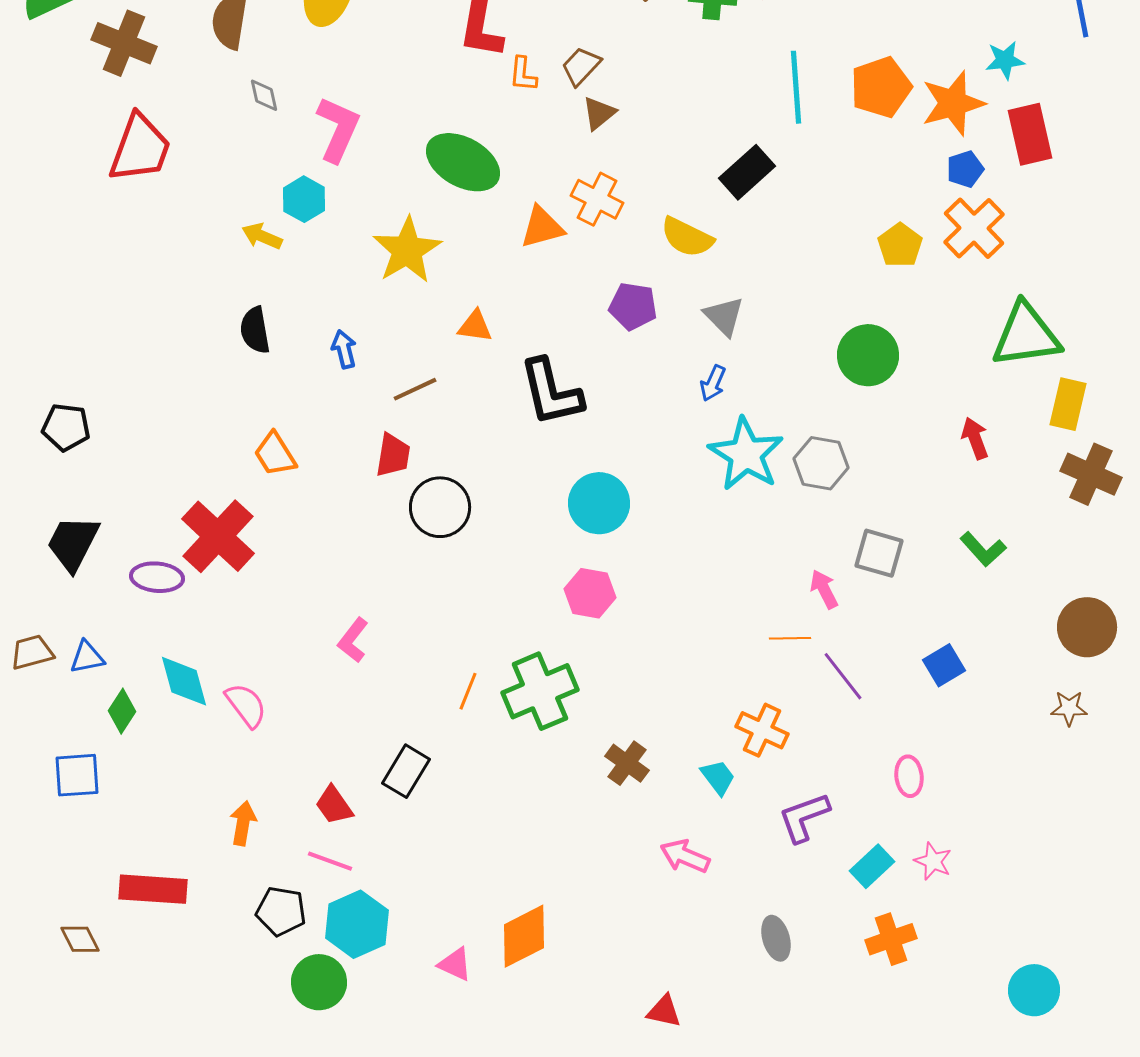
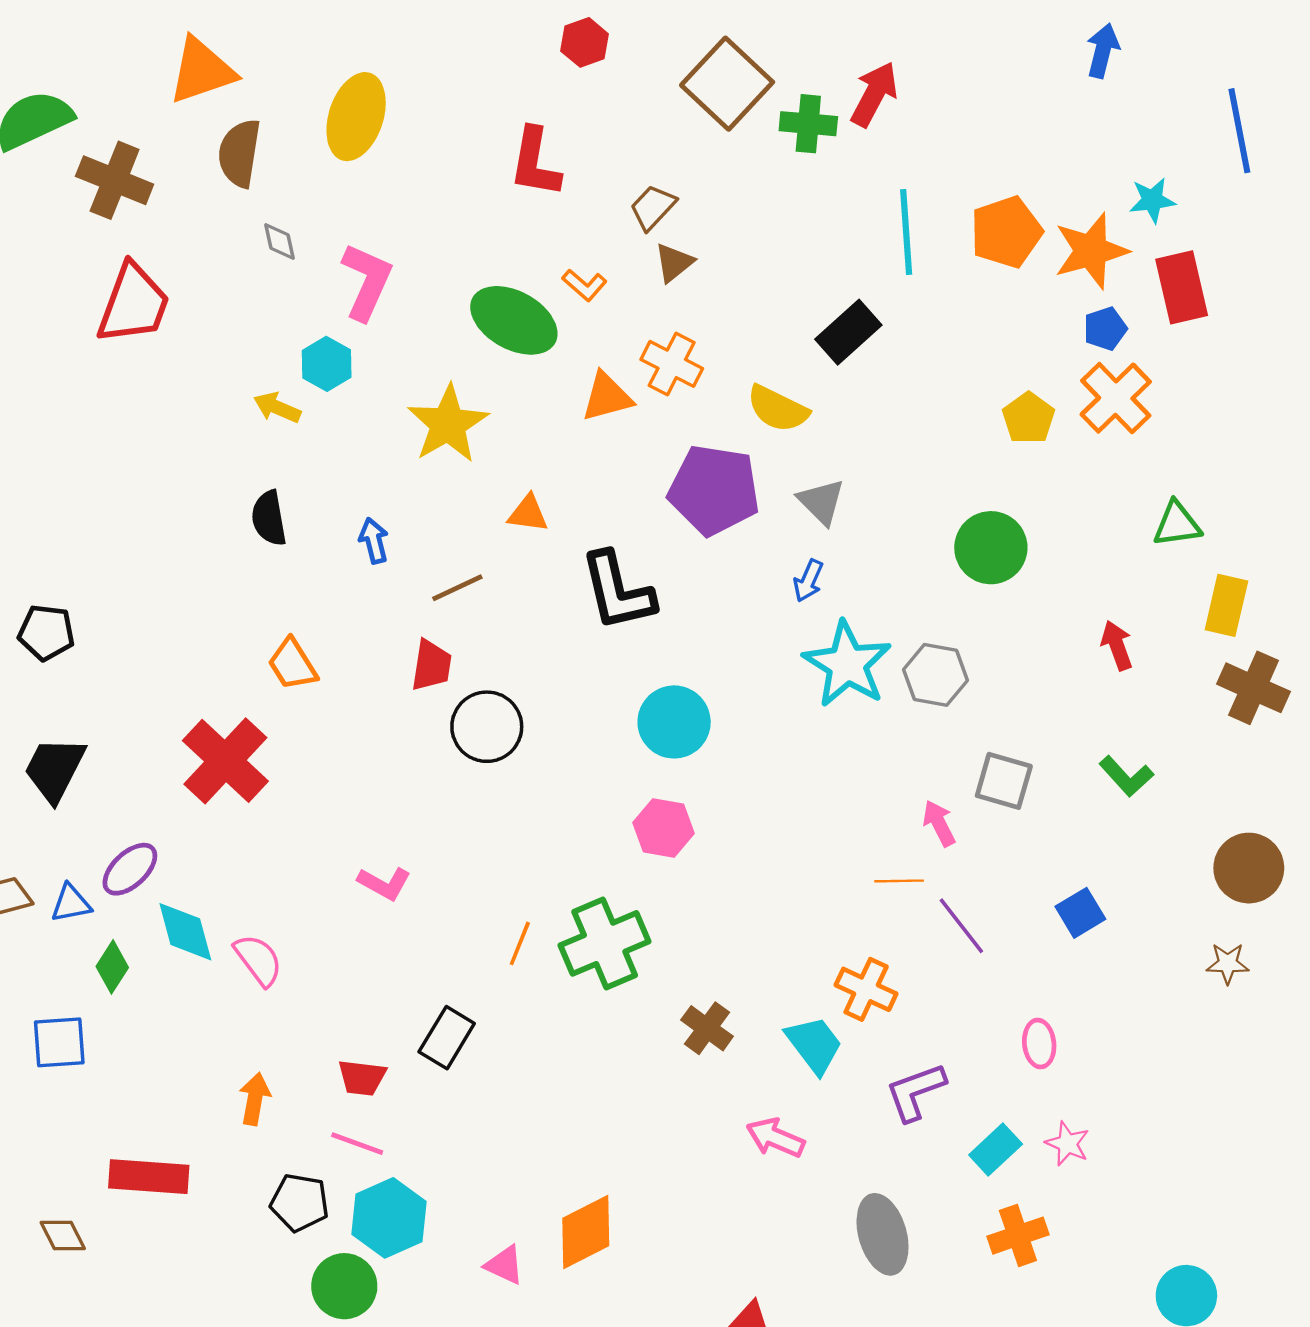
orange L-shape: (523, 74) -> (585, 285), moved, turned -54
purple pentagon: (633, 306) -> (714, 490), size x1.6
green triangle: (1026, 335) -> (1177, 524), size x0.6
purple ellipse: (157, 577) -> (130, 869), moved, turned -48
pink L-shape: (353, 640) -> (384, 883), turned -99
cyan trapezoid: (718, 777) -> (814, 1045), size x1.4
red trapezoid: (334, 805) -> (362, 1078), turned -48
gray ellipse: (776, 938) -> (883, 1234), size x1.5

